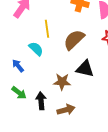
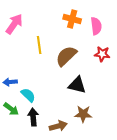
cyan semicircle: (36, 49) -> (28, 95), moved
blue arrow: (18, 66) -> (10, 82), turned -56
brown star: (62, 82) -> (83, 114), moved

